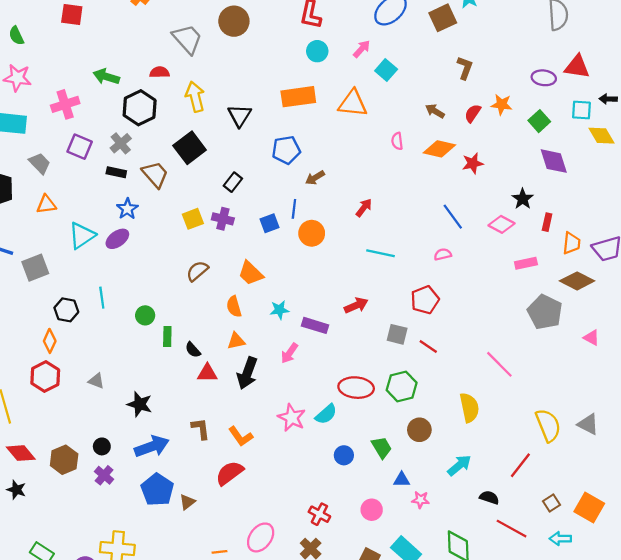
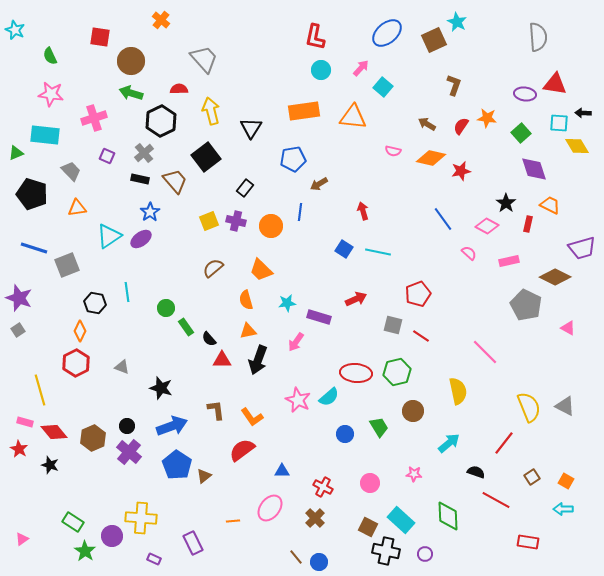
brown circle: (234, 21) -> (131, 61), moved
pink semicircle: (397, 141) -> (393, 151), turned -70
purple square: (80, 147) -> (107, 156), size x0.7
red arrow: (364, 208) -> (363, 211), turned -54
blue square: (269, 223) -> (344, 249), moved, turned -36
orange circle: (312, 233) -> (271, 226), moved
orange trapezoid: (571, 243) -> (550, 205), moved, turned -70
pink semicircle: (443, 254) -> (469, 253), moved, turned 56
green rectangle: (167, 337) -> (186, 327), turned -36
purple cross: (104, 475) -> (129, 452), size x1.4
blue triangle: (402, 480) -> (282, 471), moved
orange square: (589, 507) -> (566, 481), size x0.6
cyan arrow: (560, 539) -> (563, 509), moved

